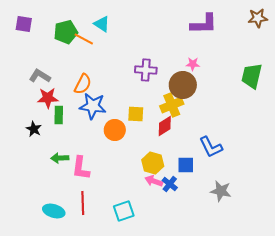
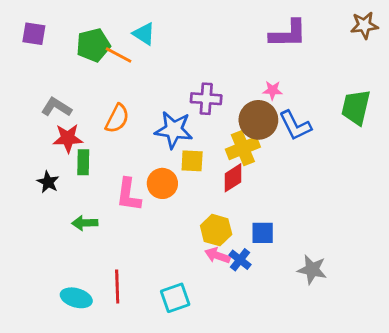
blue star: (93, 106) -> (174, 130), moved
blue L-shape: (211, 147) -> (295, 126), moved
pink L-shape: (81, 168) -> (128, 195), moved

